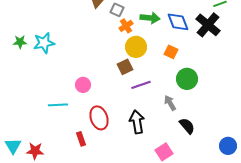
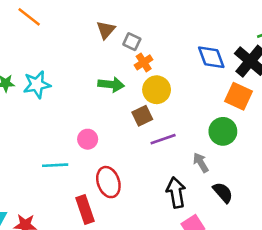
green arrow: (150, 18) -> (111, 85), moved
orange square: (171, 52) -> (238, 96), moved, size x1.5
black arrow: (137, 122) -> (176, 192), moved
red rectangle: (81, 139) -> (85, 209), size x1.5

